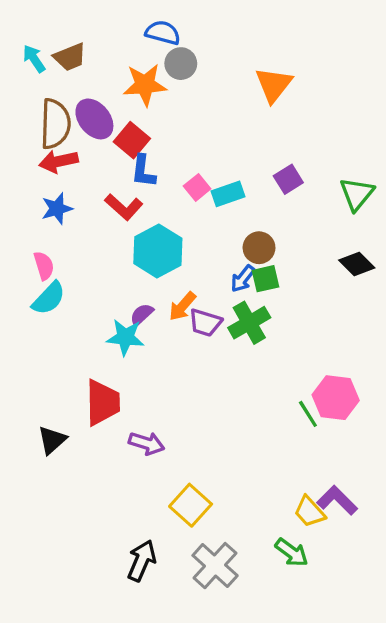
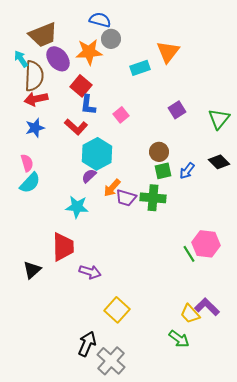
brown trapezoid: (70, 57) -> (43, 35), size x1.4
cyan arrow: (34, 59) -> (21, 59), moved
purple ellipse: (94, 119) -> (58, 59), moved
cyan rectangle: (228, 194) -> (140, 68), moved
blue arrow: (243, 279) -> (187, 171), moved
purple semicircle: (142, 315) -> (89, 176), moved
green cross: (249, 323) -> (153, 198), turned 35
gray cross: (215, 566) -> (111, 361), moved

